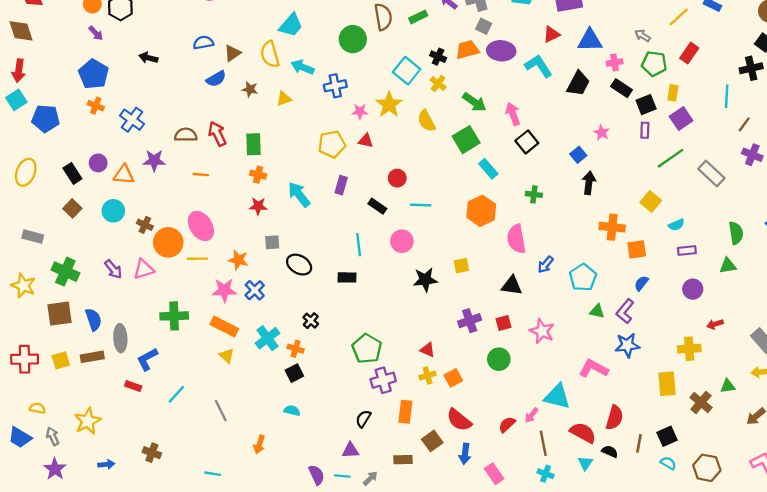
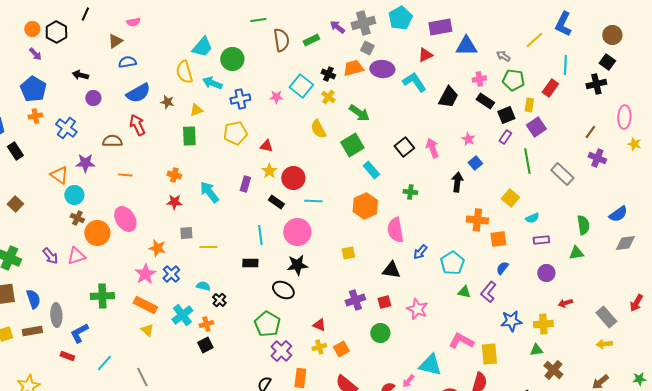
green circle: (353, 39) -> (232, 59), moved
blue triangle: (590, 40) -> (466, 46), moved
brown triangle: (232, 53) -> (115, 41), moved
red rectangle: (689, 53) -> (550, 88), moved
blue semicircle: (216, 79) -> (138, 93), size x1.4
cyan line: (727, 96) -> (565, 65), moved
yellow star: (389, 105) -> (269, 171), moved, size x0.7
orange cross: (96, 106) -> (35, 116), turned -32
pink star: (360, 112) -> (276, 97), moved
pink arrow: (513, 114) -> (432, 148), moved
purple rectangle: (645, 130) -> (505, 137), turned 32
red arrow: (217, 134) -> (137, 125), moved
green rectangle: (254, 144) -> (189, 136), moved
yellow pentagon: (332, 144) -> (235, 133), moved
blue square: (578, 155) -> (475, 163), moved
green line: (671, 158) -> (527, 161), turned -65
purple circle: (98, 163) -> (93, 98), moved
black rectangle: (72, 173) -> (15, 151), moved
orange triangle: (124, 175) -> (59, 175), turned 30
red circle: (397, 178) -> (293, 178), size x1.5
cyan circle: (113, 211) -> (74, 195), moved
pink circle: (402, 241) -> (297, 232), size x1.4
yellow line: (197, 259) -> (208, 247), moved
black ellipse: (299, 265) -> (283, 290), moved
black star: (425, 280) -> (297, 265), moved
pink star: (224, 290) -> (145, 274), turned -30
blue star: (627, 345) -> (511, 321), moved
orange cross: (296, 349) -> (206, 324), turned -32
purple cross: (383, 380) -> (281, 351), turned -30
yellow rectangle: (667, 384) -> (489, 354), moved
green triangle: (728, 386) -> (536, 350), moved
cyan semicircle: (292, 411) -> (203, 286), moved

